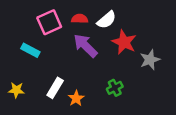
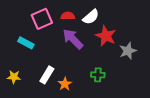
green cross: (115, 88) -> (98, 75), turned 32

